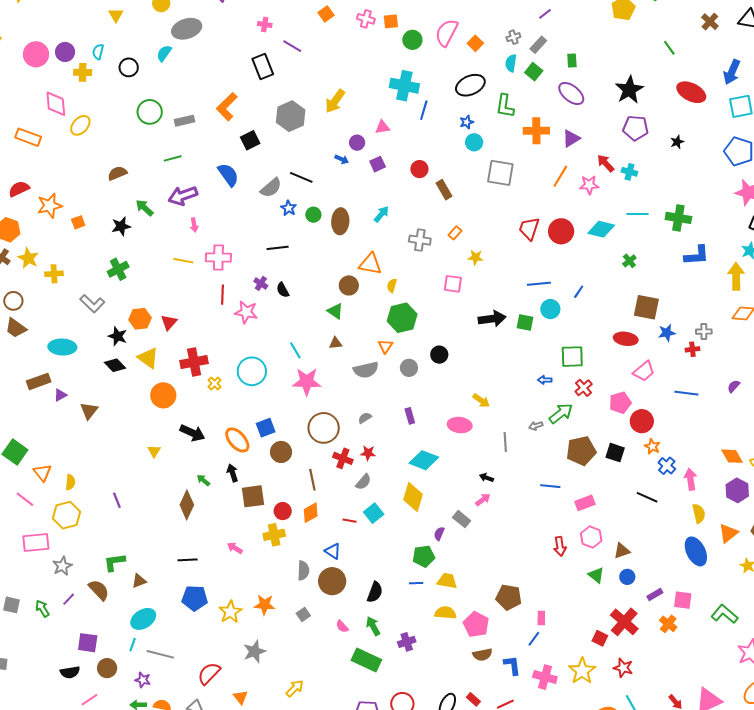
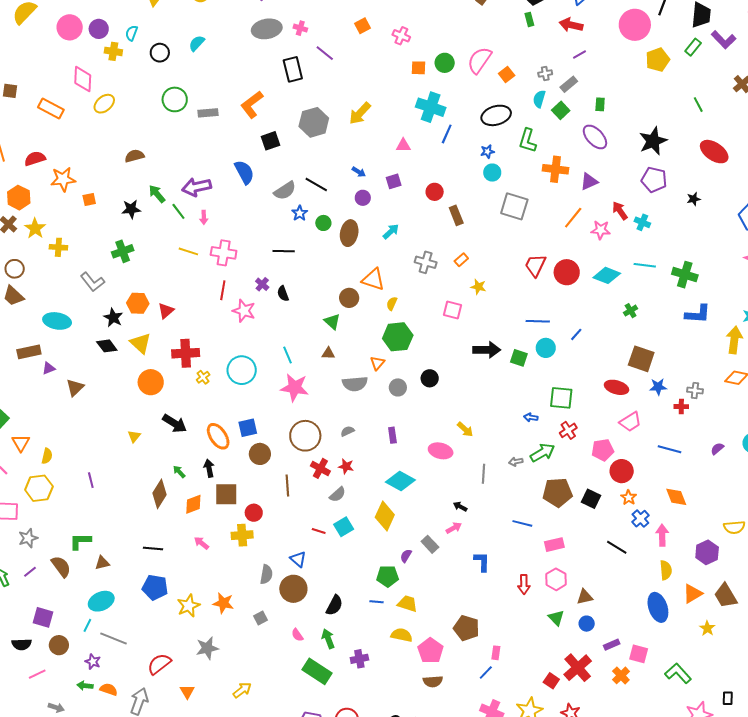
orange square: (391, 21) -> (419, 68), moved
gray ellipse: (187, 29) -> (267, 29), moved
purple circle: (357, 143) -> (363, 198), moved
green line: (173, 158) -> (178, 211), moved, turned 60
orange diamond: (732, 456) -> (676, 497), moved
orange diamond: (311, 513) -> (193, 504), moved
blue L-shape: (512, 665) -> (482, 562), moved

